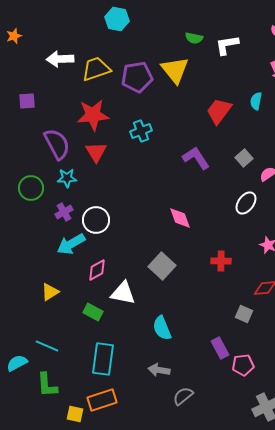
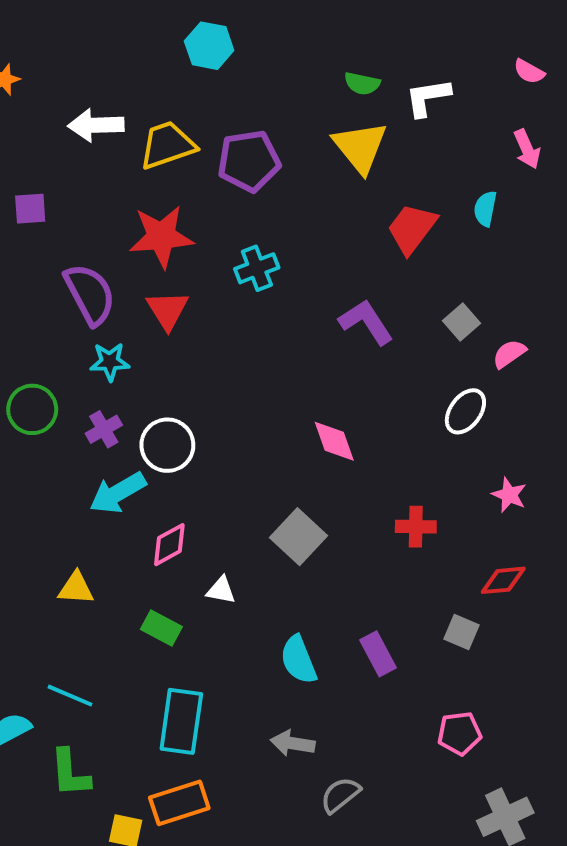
yellow triangle: (175, 70) -> (360, 147), moved
green circle: (31, 188) -> (32, 409), moved
yellow triangle: (50, 292) -> (76, 588), turned 36
white triangle: (123, 293) -> (221, 590), size x0.6
purple rectangle: (220, 348) -> (378, 654), moved

